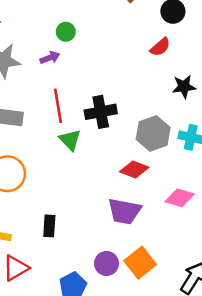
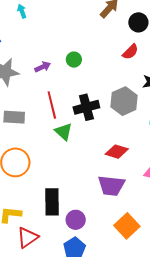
green circle: (66, 32) -> (74, 60), moved
gray hexagon: (153, 133) -> (124, 101), moved
black rectangle: (49, 226) -> (52, 202), size x1.5
purple circle: (107, 263) -> (76, 220), moved

